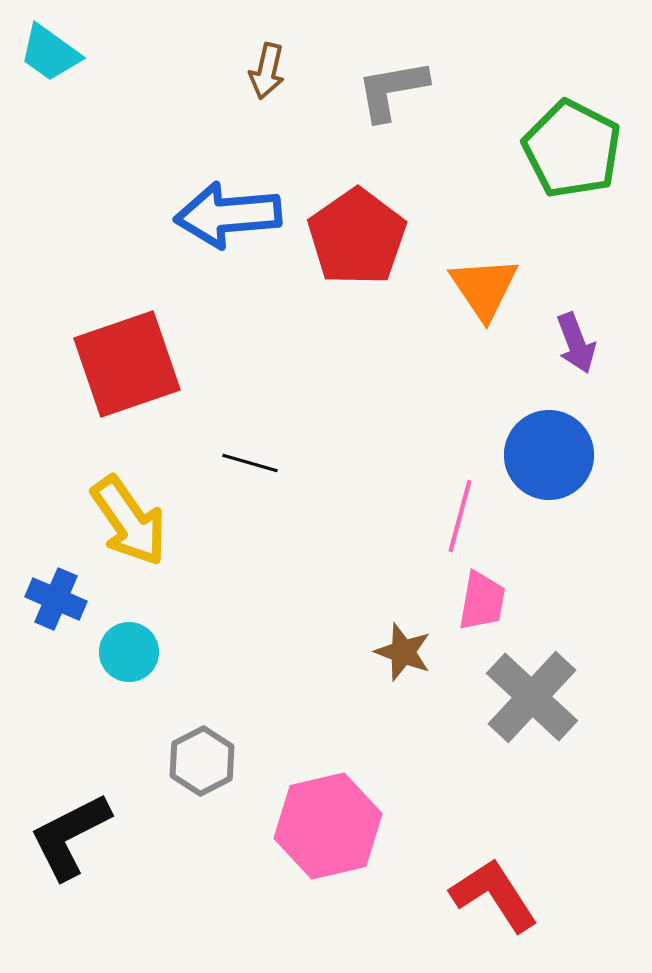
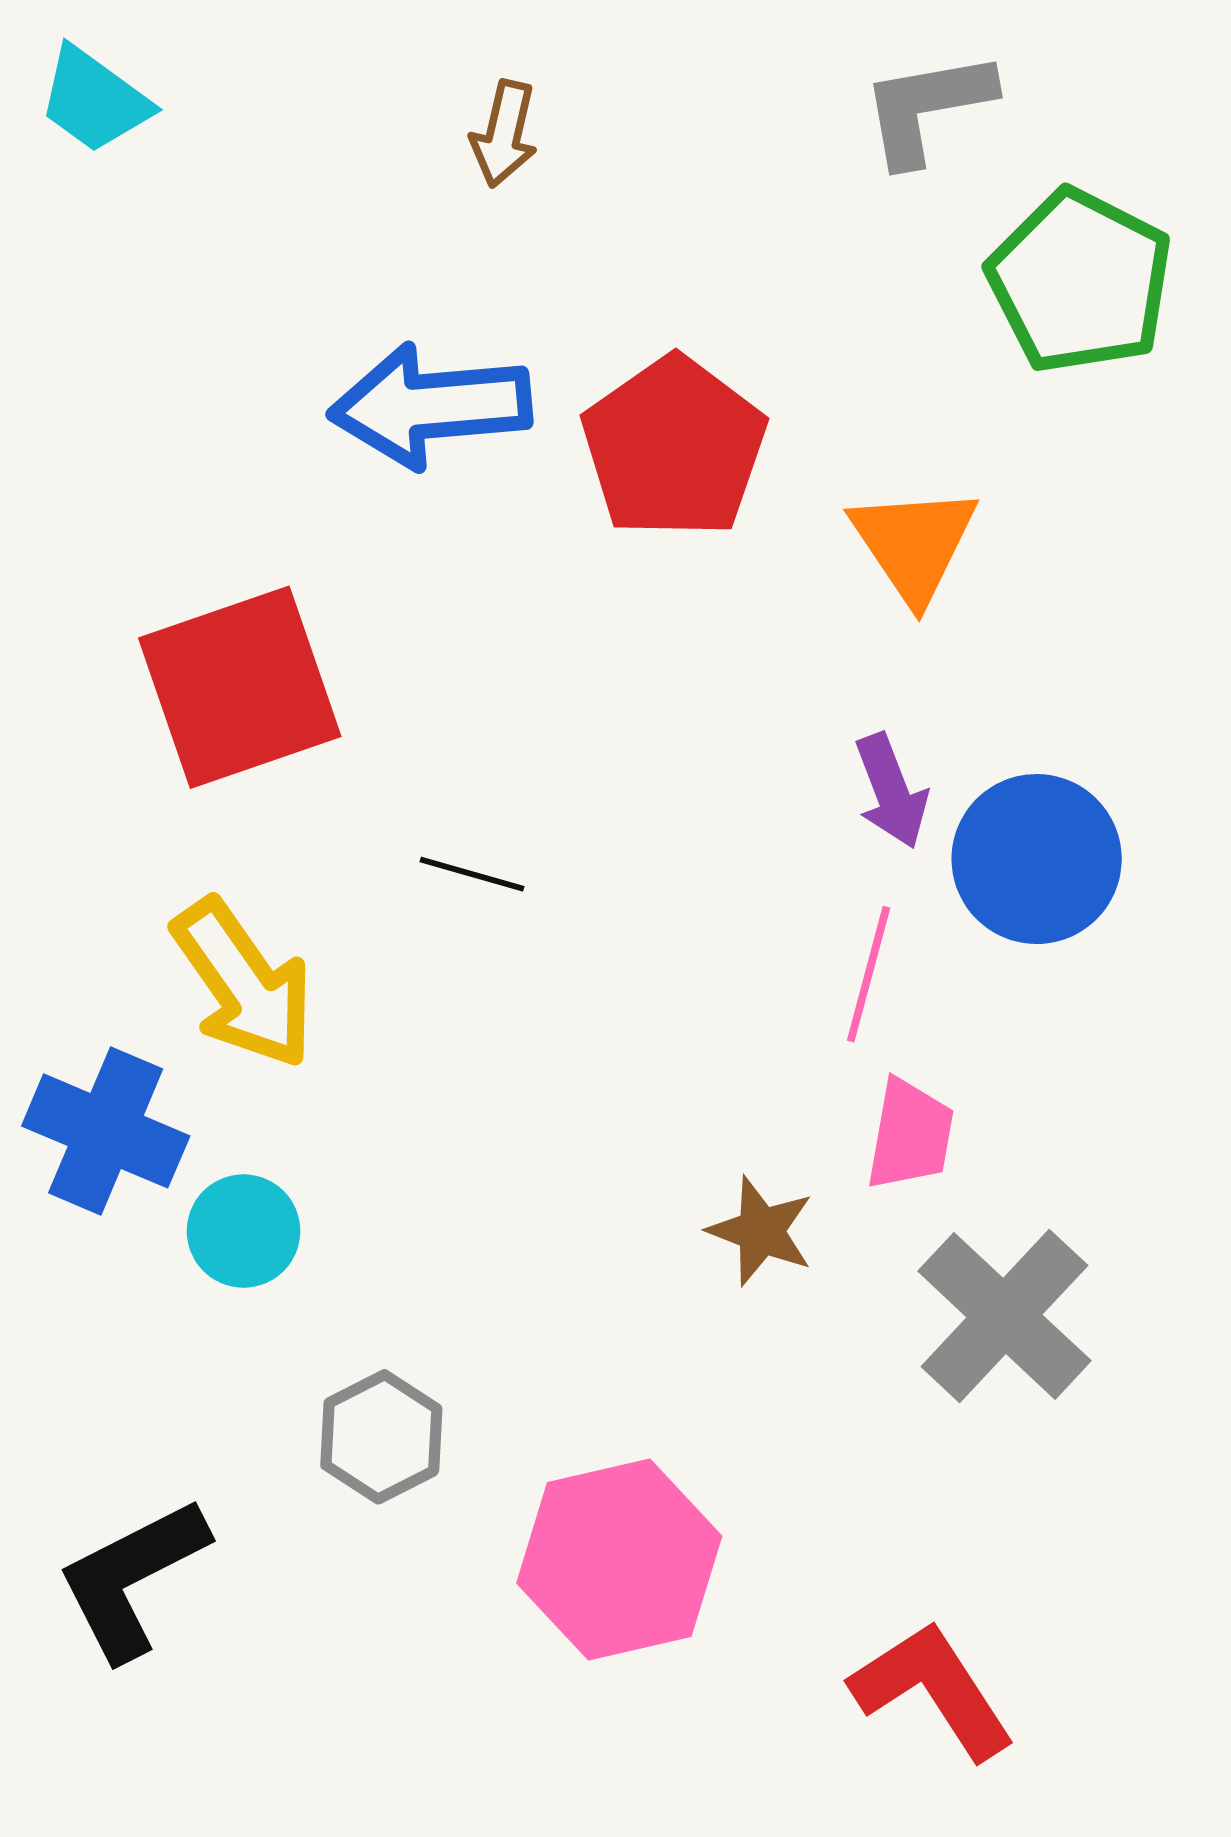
gray L-shape: (392, 90) -> (927, 107), moved
purple arrow: (576, 343) -> (891, 791), moved
blue cross: (56, 599) -> (106, 1131), size x1.4

